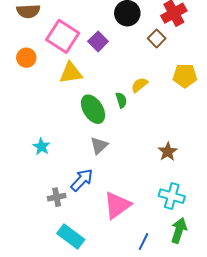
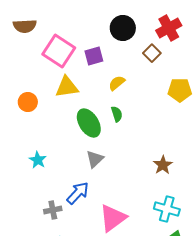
purple square: (98, 41) -> (94, 56), turned 30
orange circle: (26, 58) -> (28, 102), moved
yellow semicircle: (139, 85) -> (117, 83), moved

